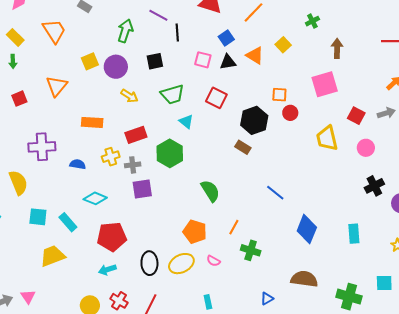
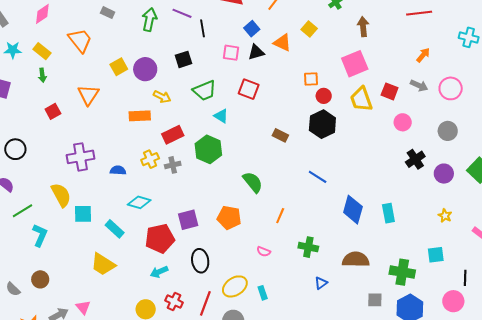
green arrow: (125, 31) -> (149, 20), moved
gray arrow: (386, 113) -> (419, 86), turned 48
black hexagon: (254, 120) -> (322, 124), moved
orange rectangle: (92, 122) -> (140, 116), moved
yellow trapezoid: (327, 138) -> (361, 99), moved
purple square: (142, 189) -> (188, 220), moved
cyan square: (38, 217) -> (83, 214), moved
orange pentagon: (195, 232) -> (229, 218), moved
cyan rectangle: (354, 234) -> (388, 213), moved
green cross: (251, 250) -> (308, 247), moved
yellow trapezoid: (53, 256) -> (103, 264), turned -120
yellow ellipse: (181, 264) -> (235, 286), moved

